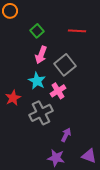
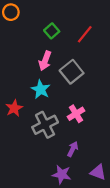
green square: (37, 31) -> (52, 31), moved
red line: (77, 31) -> (85, 34), turned -54
pink cross: (58, 91) -> (76, 114), moved

